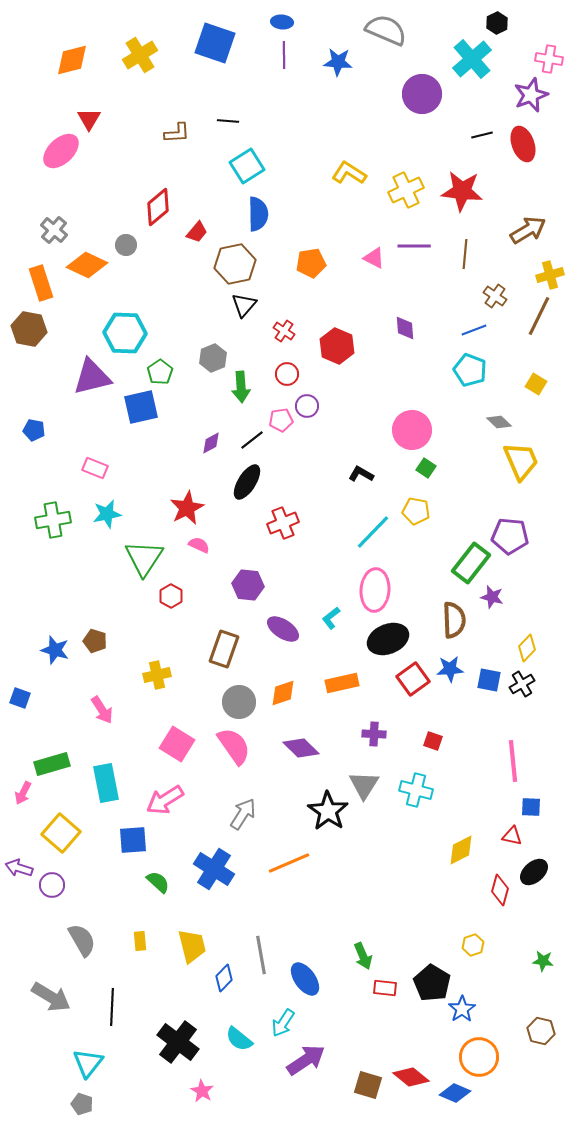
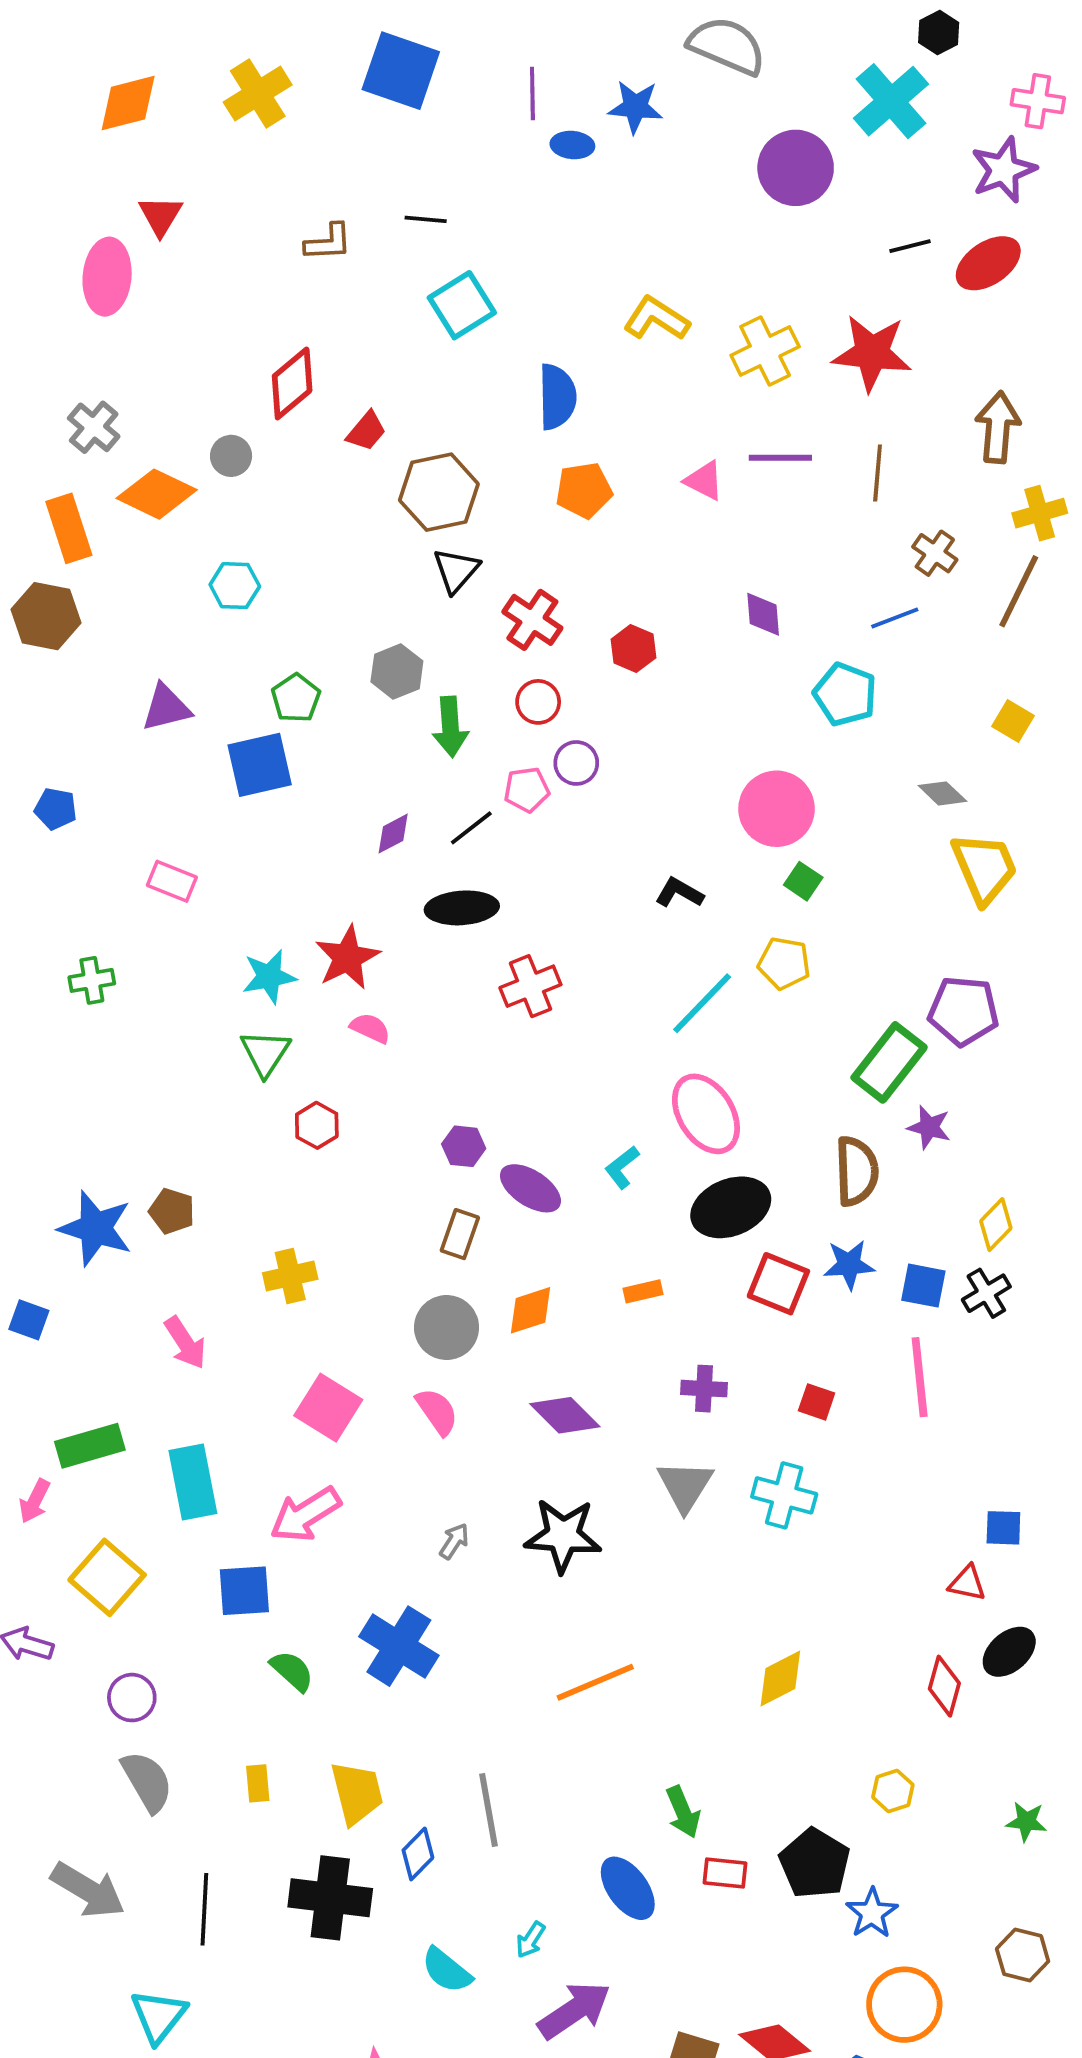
blue ellipse: (282, 22) -> (572, 145), moved
red ellipse: (523, 144) -> (988, 263), turned 76
pink ellipse: (61, 151) -> (107, 277), turned -42
blue semicircle: (258, 214) -> (557, 397), moved
brown arrow: (528, 230) -> (998, 427), turned -54
red cross: (284, 331) -> (532, 620), size x1.4
cyan hexagon: (125, 333) -> (235, 586), moved, size x0.6
red hexagon: (337, 346) -> (633, 649), size x0.7
cyan pentagon: (470, 370) -> (845, 694), moved
purple triangle: (92, 377) -> (166, 708), size x0.7
black ellipse: (247, 482) -> (462, 908), turned 54
cyan star: (107, 514) -> (269, 977), moved
green cross: (53, 520) -> (92, 980), size x0.7
green triangle: (144, 558) -> (265, 1053), size x0.7
purple hexagon: (248, 585) -> (464, 1146), moved, size x0.7
pink ellipse: (375, 590) -> (706, 1114), turned -36
brown rectangle: (224, 649) -> (460, 1234), moved, size x0.7
blue star: (55, 650) -> (96, 1228), size x1.4
red square: (413, 679) -> (778, 1284), turned -32
orange rectangle: (342, 683) -> (643, 1291), size x0.6
pink semicircle: (234, 746) -> (437, 1411), size x0.7
pink line: (513, 761) -> (920, 1377), moved
black star: (328, 811) -> (563, 1535), moved, turned -30
gray arrow: (243, 814) -> (454, 1541), size x0.6
yellow diamond: (461, 850) -> (780, 1678), moved
orange line: (289, 863) -> (595, 1682), moved
purple circle: (52, 885) -> (132, 1698), moved
blue ellipse: (305, 979) -> (628, 1888), moved
cyan arrow: (283, 1023) -> (530, 1940), size x0.7
black cross: (178, 1042) -> (330, 1898), moved, turned -30

